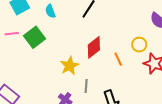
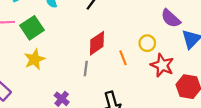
yellow star: (70, 66) -> (34, 59), moved
gray line: (86, 86) -> (86, 68), moved

